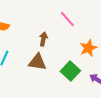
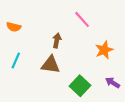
green square: (70, 71) -> (80, 86), moved

